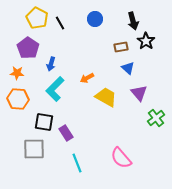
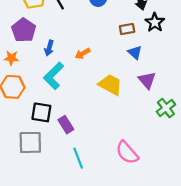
orange arrow: (87, 78) -> (83, 54), moved

